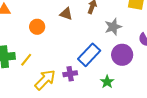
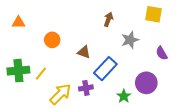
brown triangle: (66, 14) -> (84, 52), moved
purple circle: (122, 55) -> (146, 83), moved

